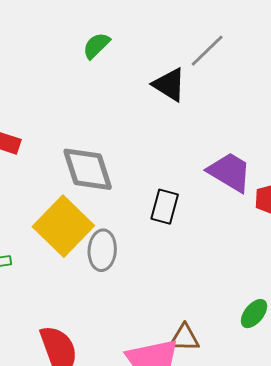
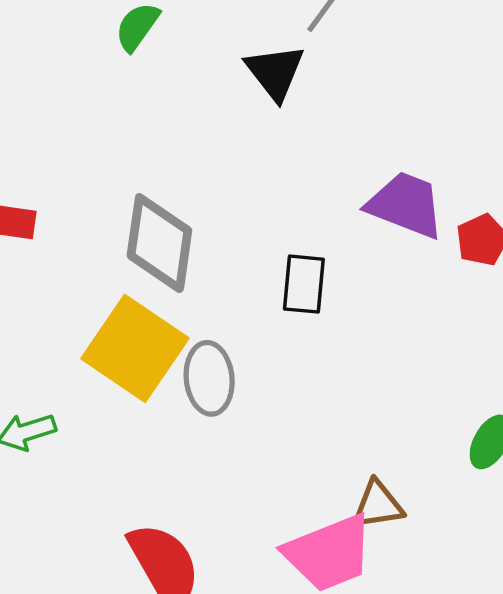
black triangle: (169, 85) -> (275, 72), turned 30
gray diamond: (88, 169) -> (159, 243), turned 36

